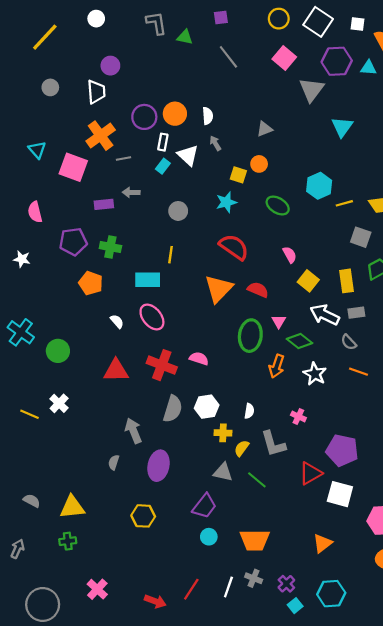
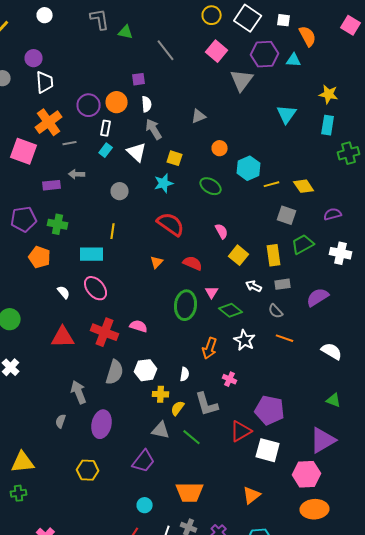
purple square: (221, 17) -> (139, 79), moved
purple circle: (110, 66) -> (34, 58), moved
cyan triangle: (342, 127) -> (287, 114), moved
gray arrow: (215, 143) -> (154, 129), size x1.5
white triangle: (188, 155) -> (137, 152), moved
orange circle: (259, 164) -> (220, 148), moved
orange triangle: (219, 289) -> (157, 262), size x0.5
white arrow: (325, 315) -> (254, 286), size x0.6
orange arrow: (277, 366) -> (210, 348), moved
cyan circle: (209, 537) -> (145, 505), moved

